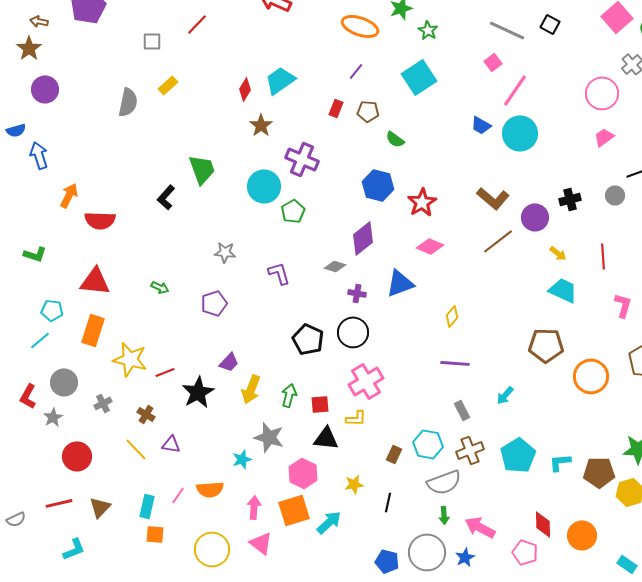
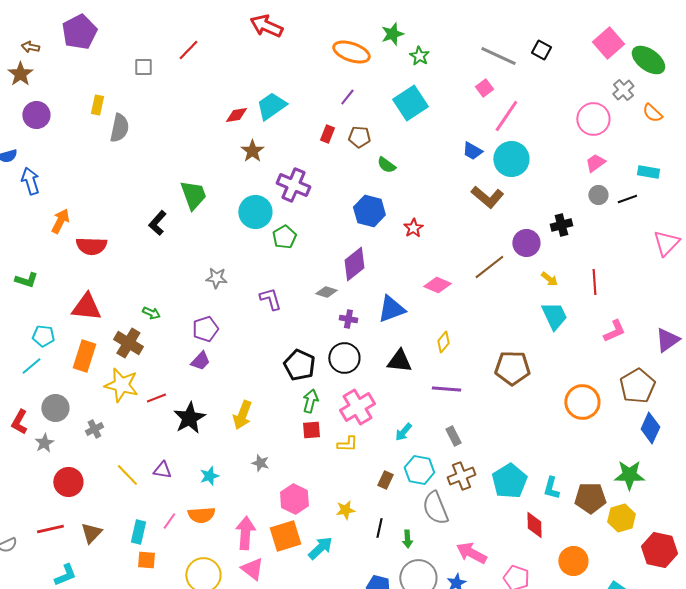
yellow rectangle: (168, 85) -> (97, 105), moved, turned -36
red diamond: (245, 89) -> (236, 115), turned 50
gray circle: (615, 195) -> (598, 195), moved
brown L-shape: (493, 198) -> (487, 197), moved
red star: (422, 202) -> (413, 228), size x0.7
pink diamond: (430, 246) -> (437, 285), moved
cyan trapezoid: (563, 290) -> (554, 316), turned 40
pink L-shape: (623, 305) -> (614, 331), turned 50
brown pentagon: (546, 345) -> (512, 368), moved
purple trapezoid: (229, 362) -> (200, 361), moved
green arrow: (289, 395) -> (310, 401), moved
cyan arrow: (505, 395) -> (403, 432), moved
brown cross: (146, 414) -> (128, 343), moved, size x1.6
gray star: (269, 437) -> (260, 463), size x0.6
black triangle: (326, 438) -> (399, 361), moved
cyan star: (242, 459) -> (209, 476), moved
cyan L-shape: (560, 462) -> (551, 488), turned -70
gray semicircle: (444, 482) -> (435, 508), turned 88
pink arrow: (254, 507) -> (245, 533), size x1.4
green arrow: (444, 515) -> (407, 539), moved
red diamond: (543, 524) -> (534, 525), moved

